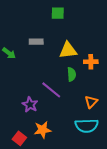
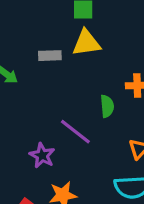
yellow triangle: (68, 50) -> (86, 43), moved

